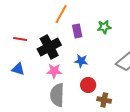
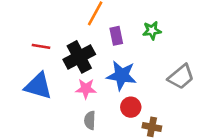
blue star: (81, 61) -> (122, 75), size x1.6
blue triangle: (18, 69) -> (38, 86), size x1.6
gray semicircle: (57, 95) -> (90, 120), size x0.6

